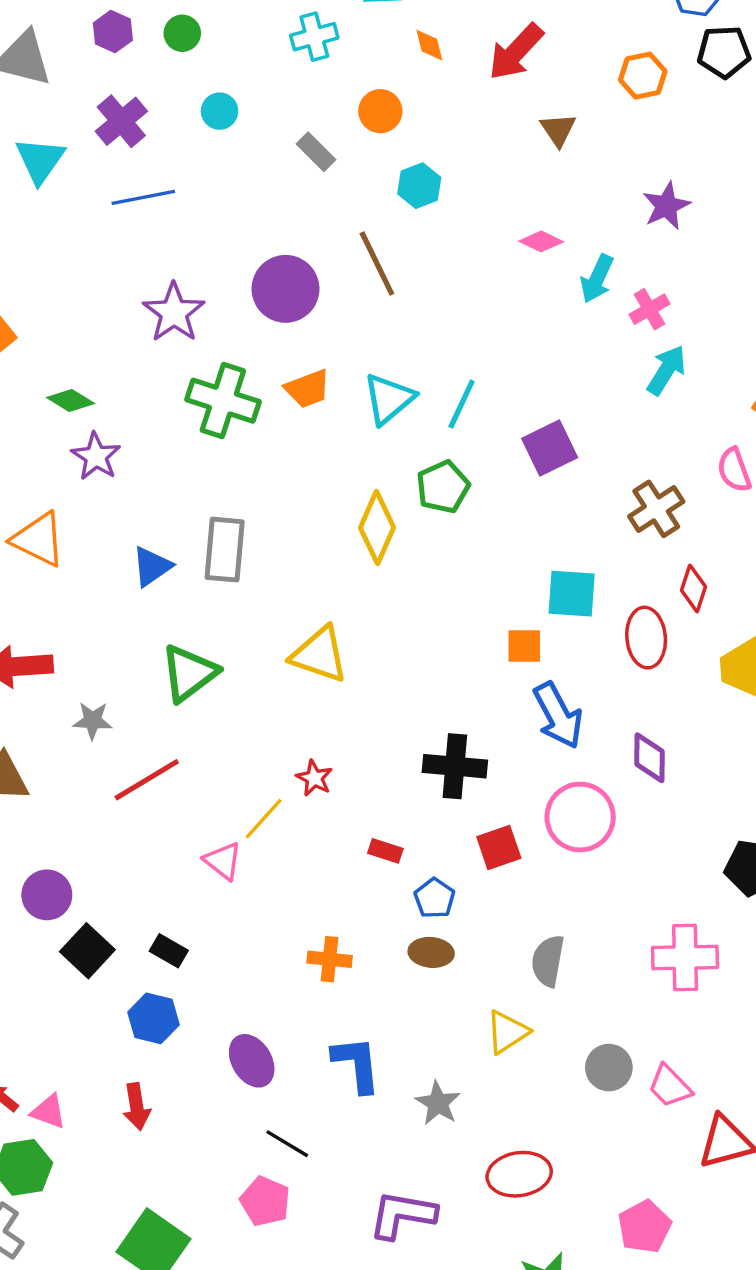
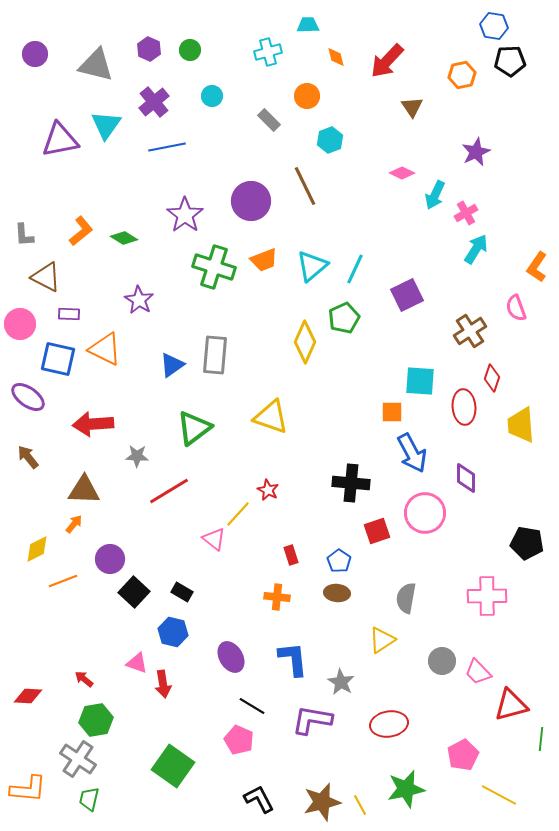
green diamond: (71, 401) -> (124, 238), moved
red rectangle: (385, 851) -> (291, 555), moved, turned 54
pink triangle: (49, 1112) -> (137, 663), moved
purple L-shape: (402, 1215) -> (312, 720), moved

